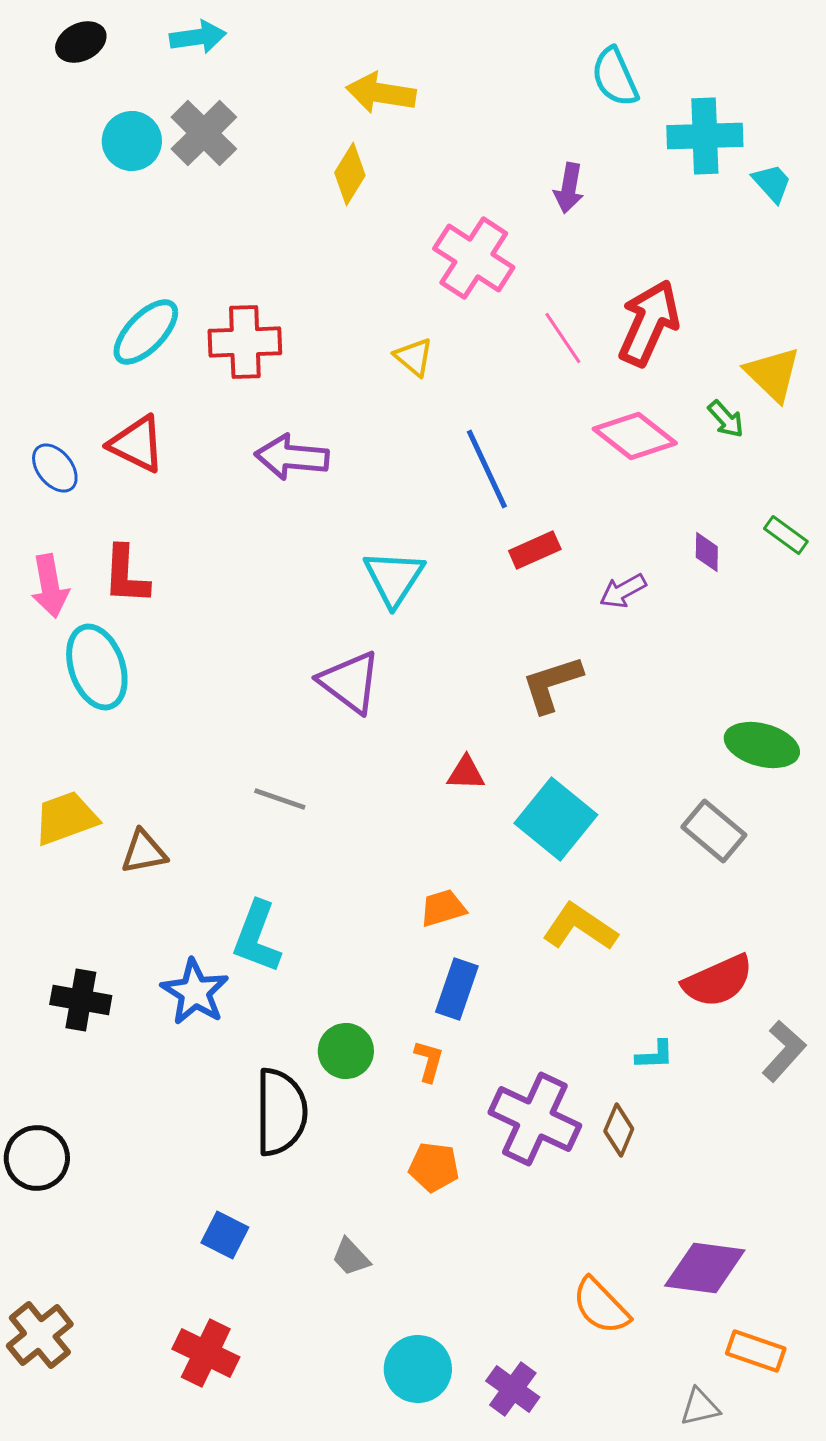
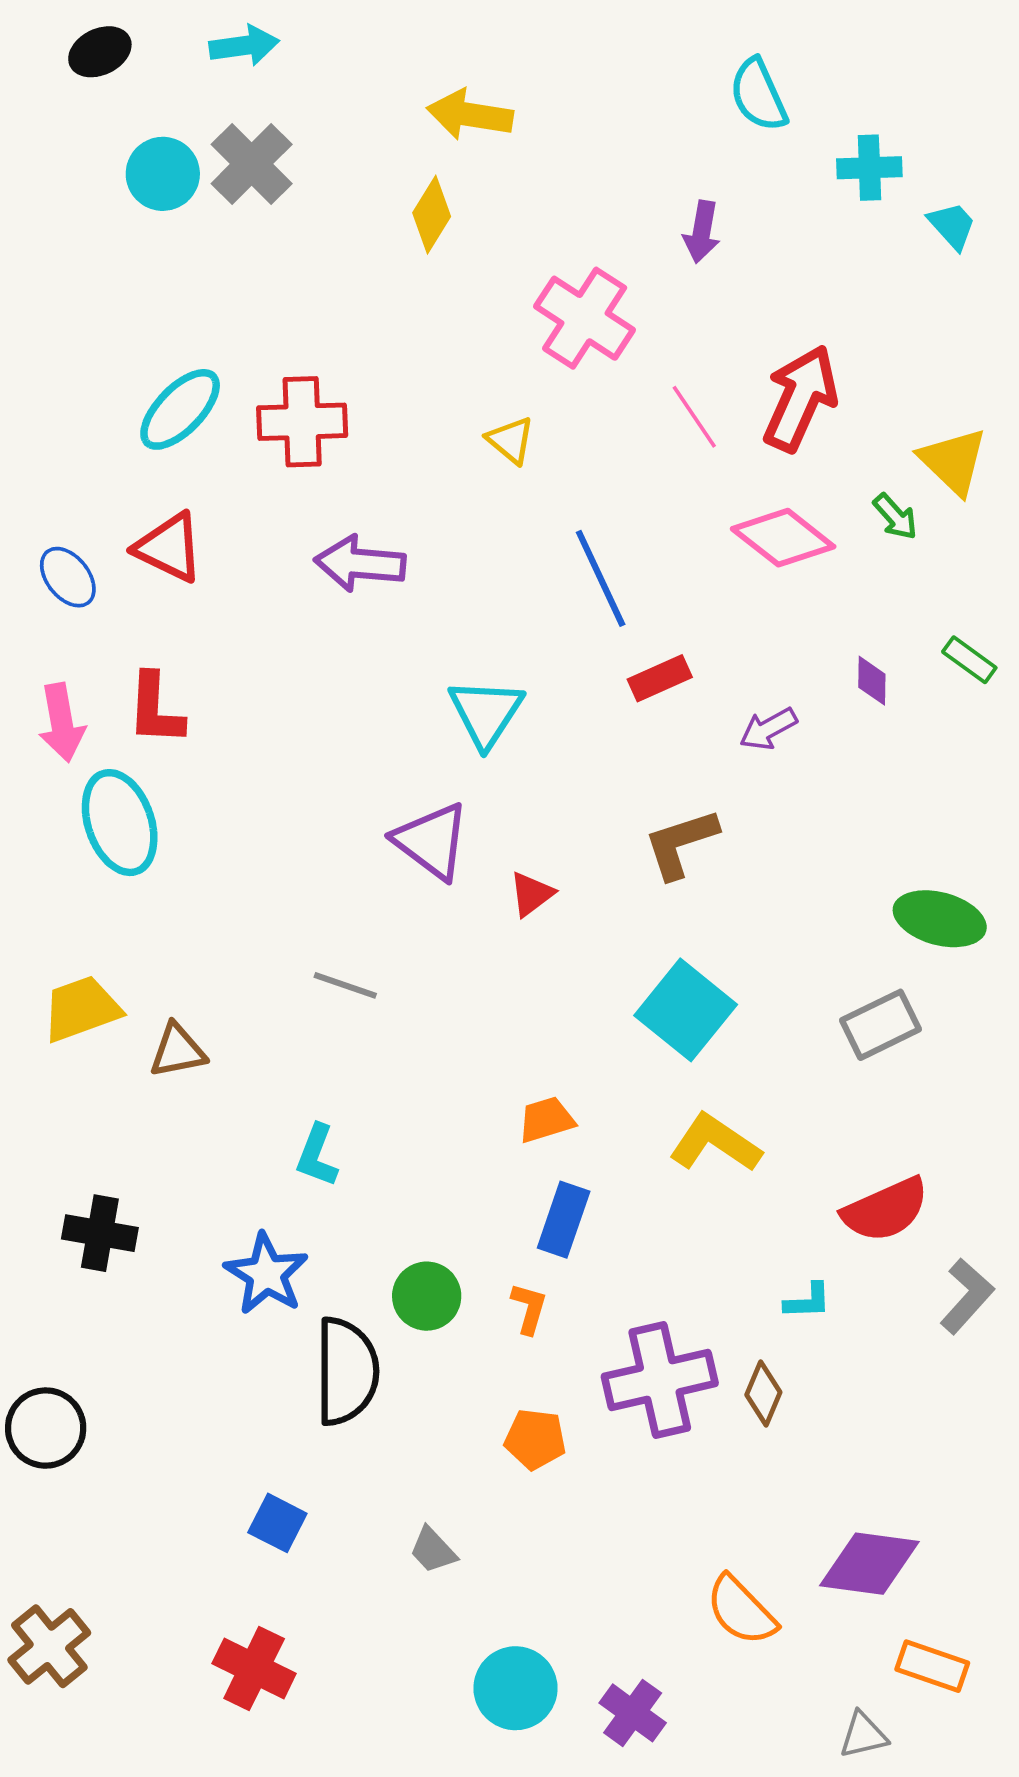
cyan cross: (705, 136) -> (869, 168), size x0.7
red triangle: (466, 773) -> (532, 894), moved, turned -39
gray rectangle: (714, 831) -> (881, 1025), turned -66
cyan L-shape: (257, 937) -> (317, 1155), size x0.7
blue star: (195, 992) -> (266, 1274), moved
purple cross: (535, 1119) -> (660, 1380), turned -38

